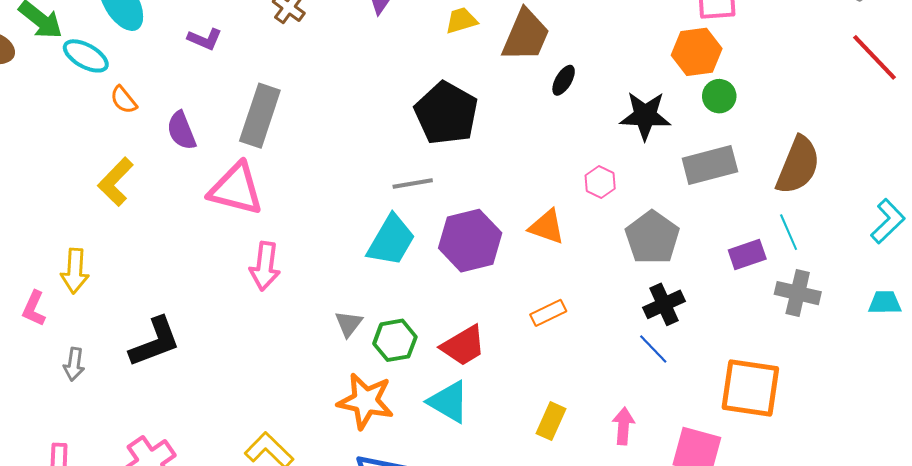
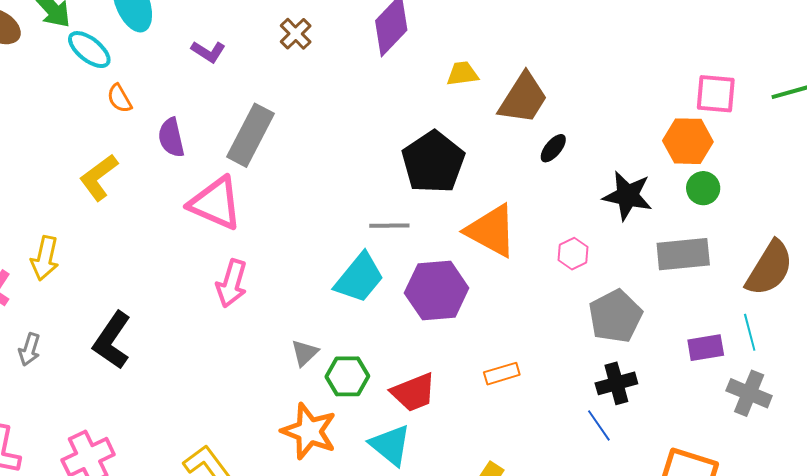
orange triangle: (547, 227) -> (491, 231), moved, size x1.5
black L-shape: (155, 342) -> (112, 340), turned 136

